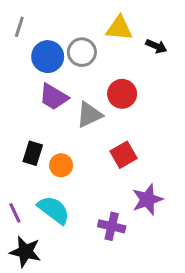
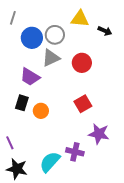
purple trapezoid: (54, 97) -> (30, 77), moved
gray triangle: (89, 115) -> (51, 58), moved
purple star: (147, 200) -> (99, 134), turned 30
cyan semicircle: (54, 210) -> (50, 162), moved, turned -85

